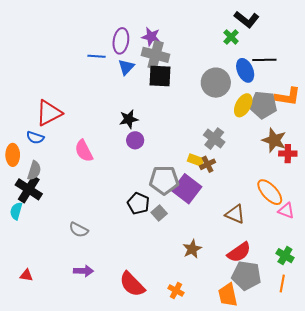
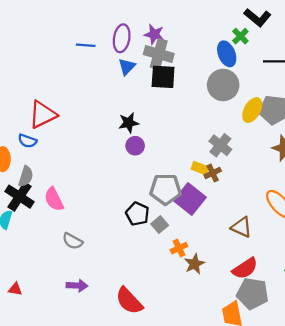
blue line: (96, 56) -> (86, 45), moved
blue ellipse: (245, 70) -> (227, 54), moved
pink semicircle: (84, 151) -> (54, 199), moved
orange cross: (176, 291) -> (179, 248), moved, turned 35

